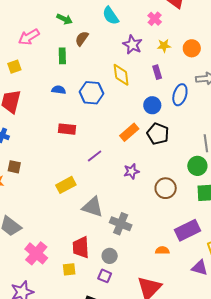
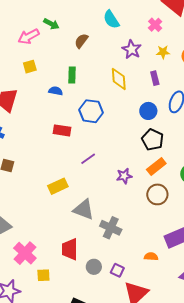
green arrow: (65, 19) -> (51, 24), moved
green rectangle: (62, 56) -> (72, 75), moved
yellow square: (14, 67) -> (30, 67), moved
blue hexagon: (92, 93) -> (91, 111), moved
orange rectangle: (129, 132) -> (156, 166), moved
gray circle: (110, 256) -> (94, 267), moved
yellow square: (69, 269) -> (43, 275), moved
purple square: (105, 276) -> (117, 270), moved

